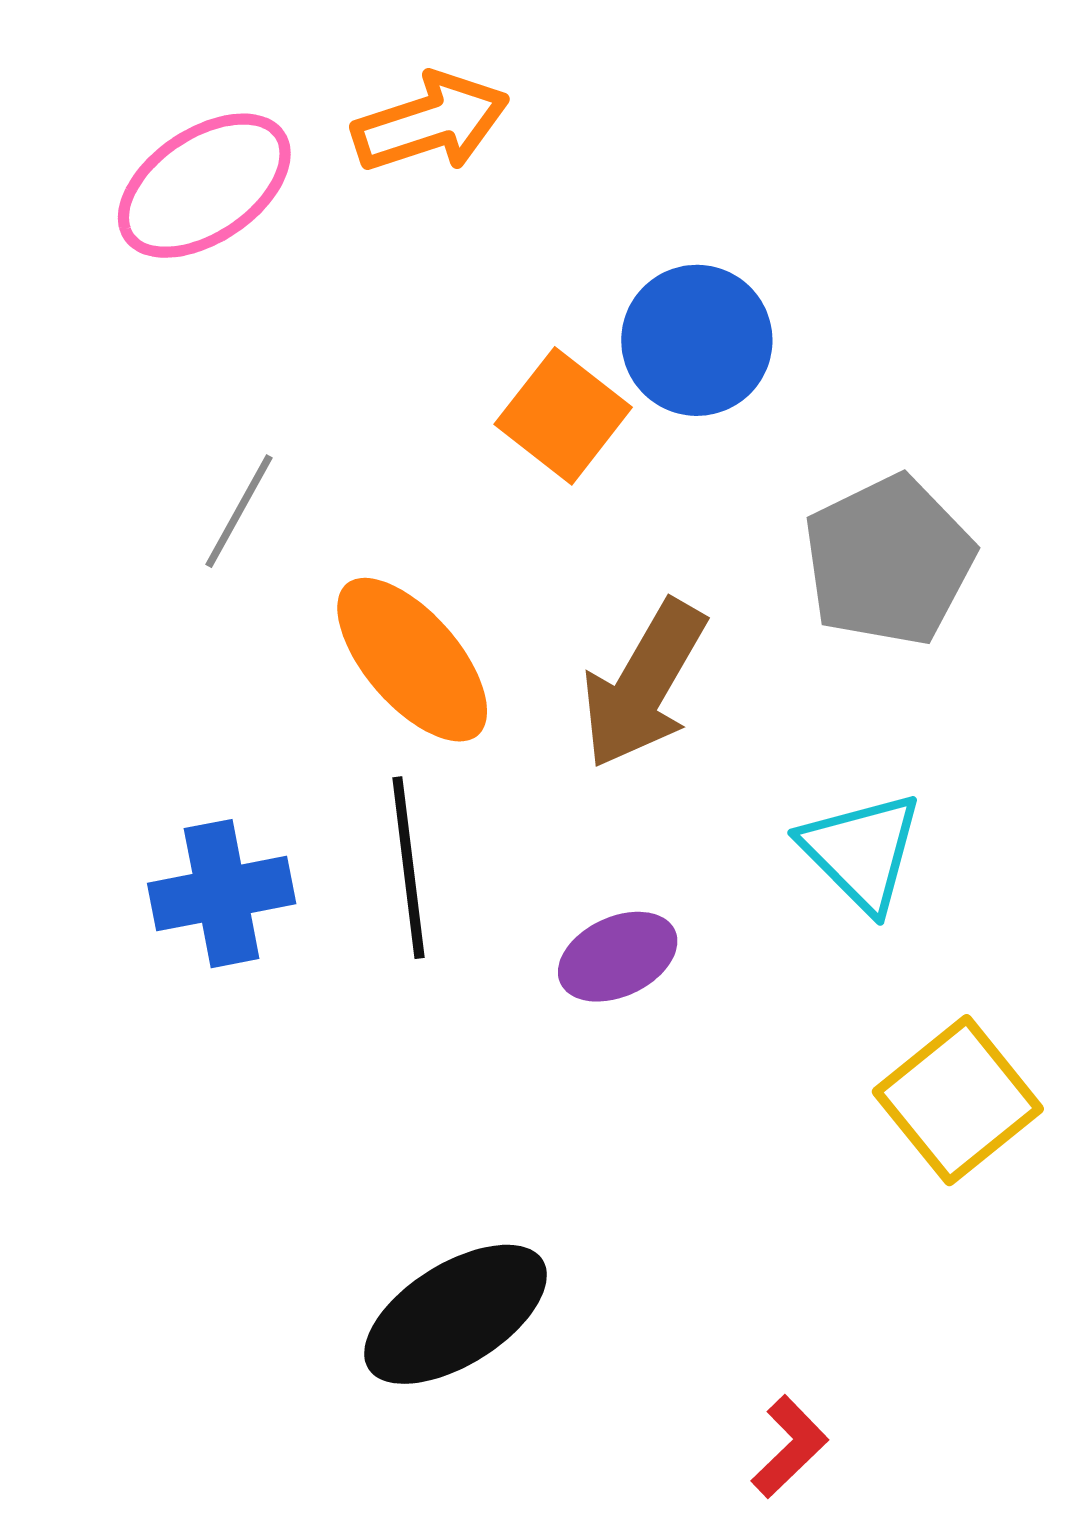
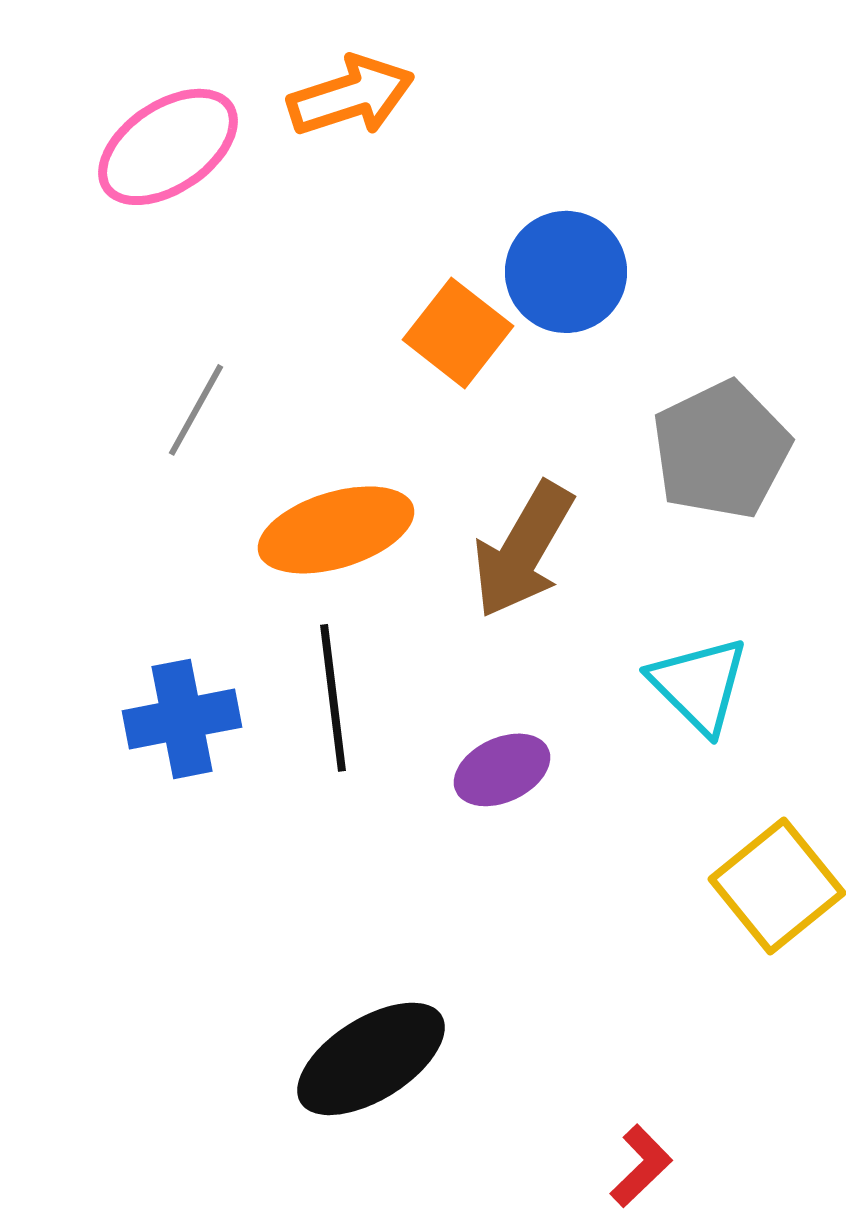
orange ellipse: (412, 660) -> (336, 530), turned -66

